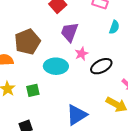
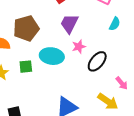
black ellipse: (101, 66) -> (97, 61), turned -30
green square: (33, 90) -> (26, 67), moved

